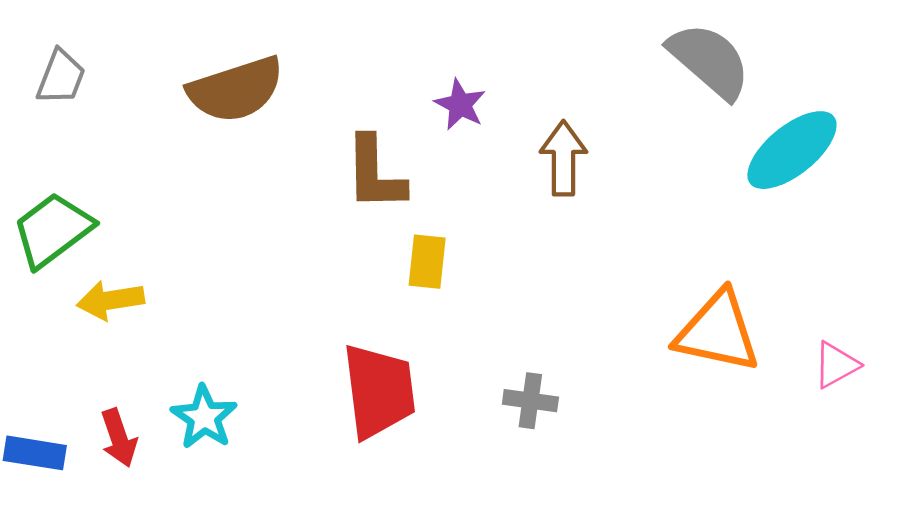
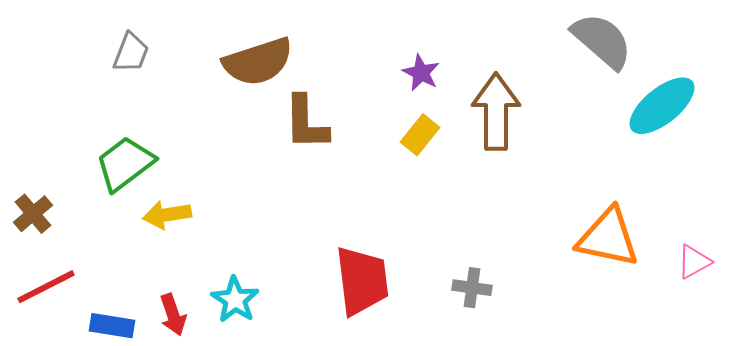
brown arrow: (563, 158) -> (496, 112), size x1.4
brown L-shape: (375, 173) -> (306, 123), moved
yellow rectangle: (427, 262) -> (420, 135), moved, turned 33

